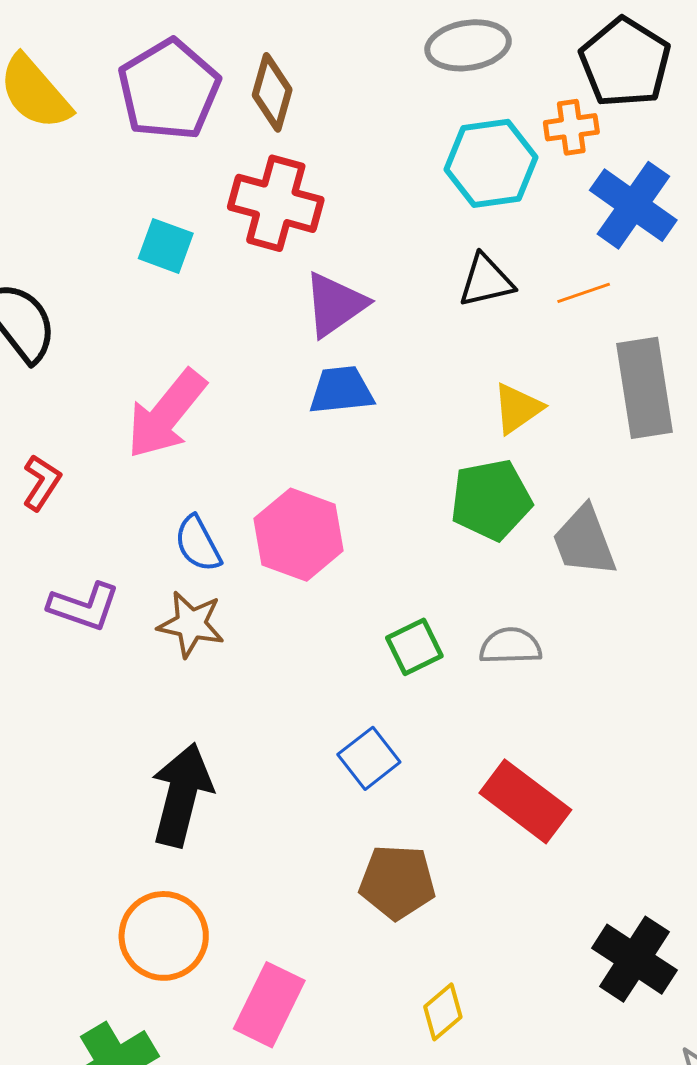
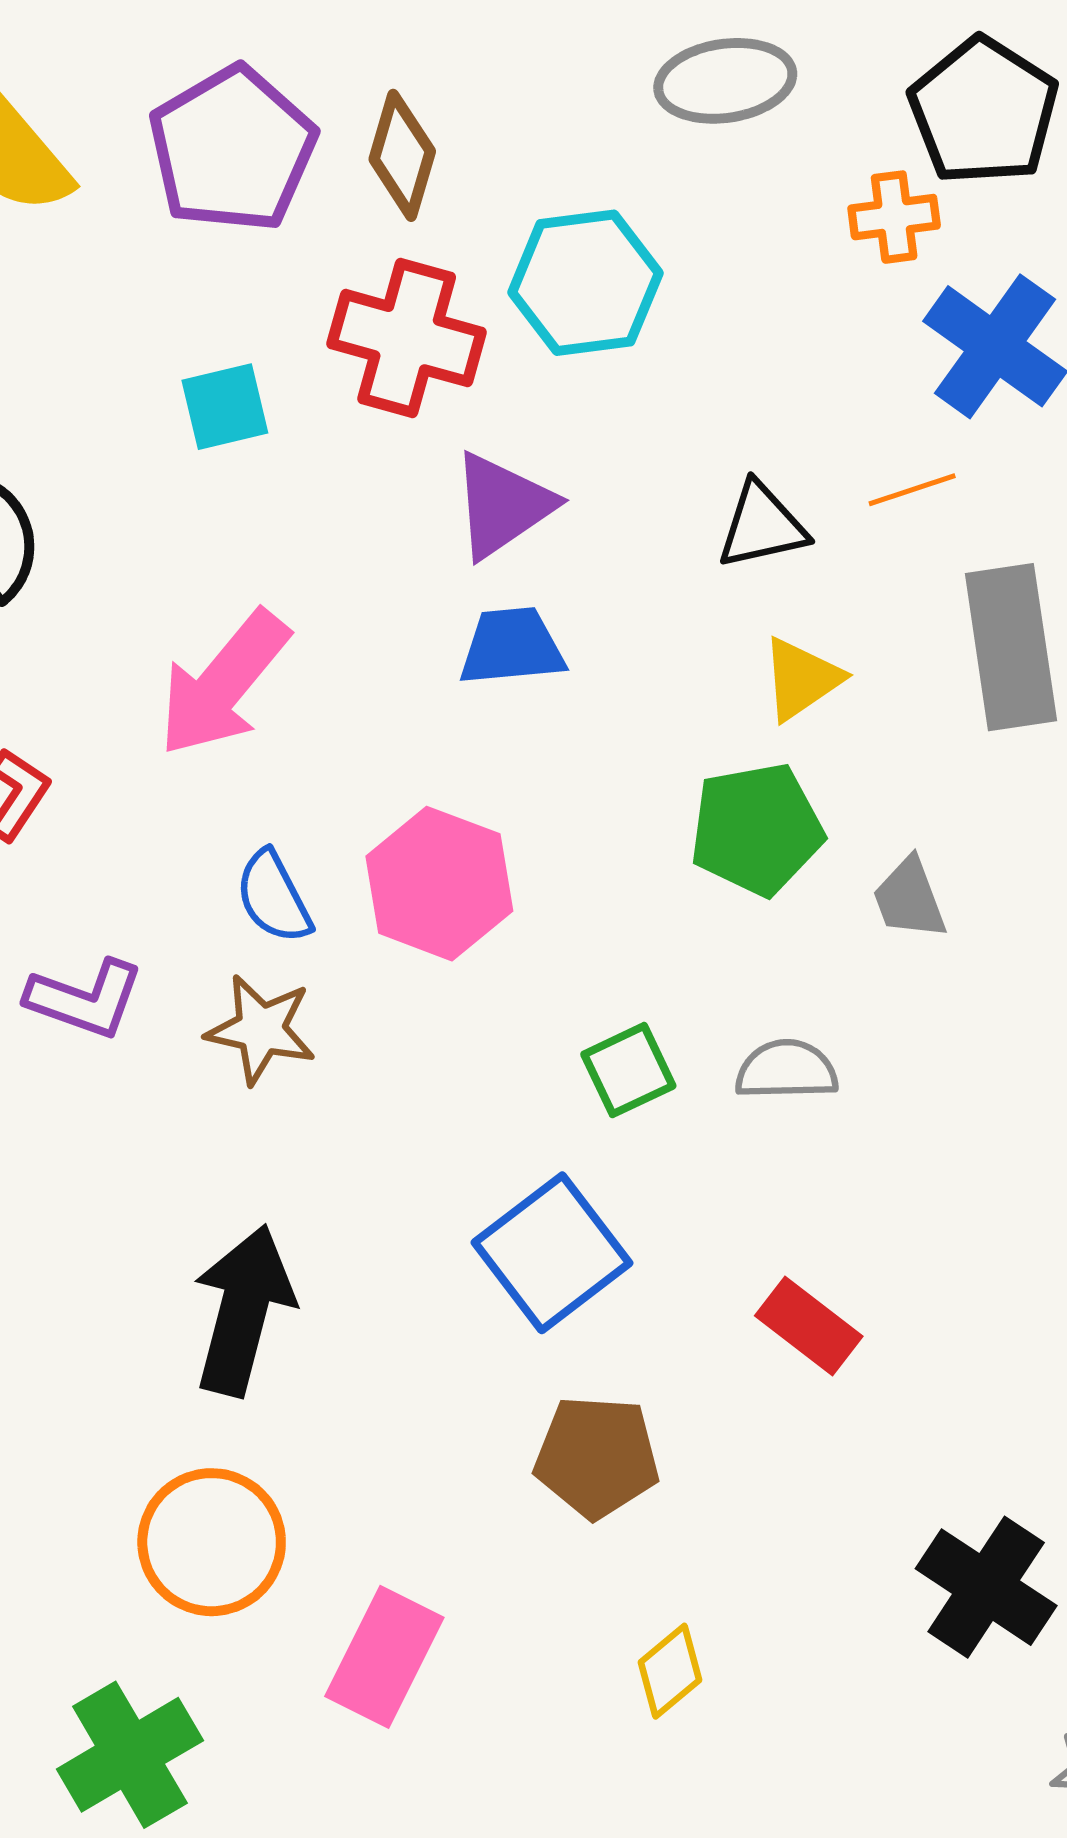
cyan hexagon: (491, 163) -> (585, 283), moved
cyan square: (166, 246) -> (225, 407), turned -34
black triangle: (486, 281) -> (762, 526), moved
gray trapezoid: (584, 541) -> (909, 898), size x0.7
blue square: (369, 758) -> (552, 1253), size x1.5
red rectangle: (525, 801) -> (809, 1326), size x0.7

